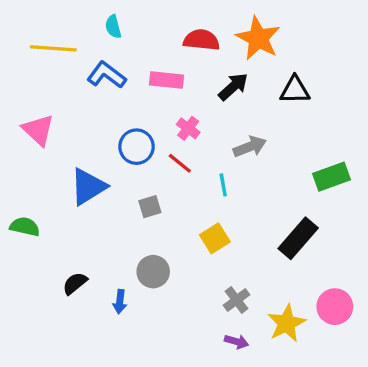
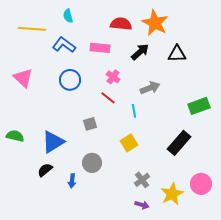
blue circle: (137, 147) -> (70, 80), moved
blue triangle: (88, 187) -> (53, 142), moved

